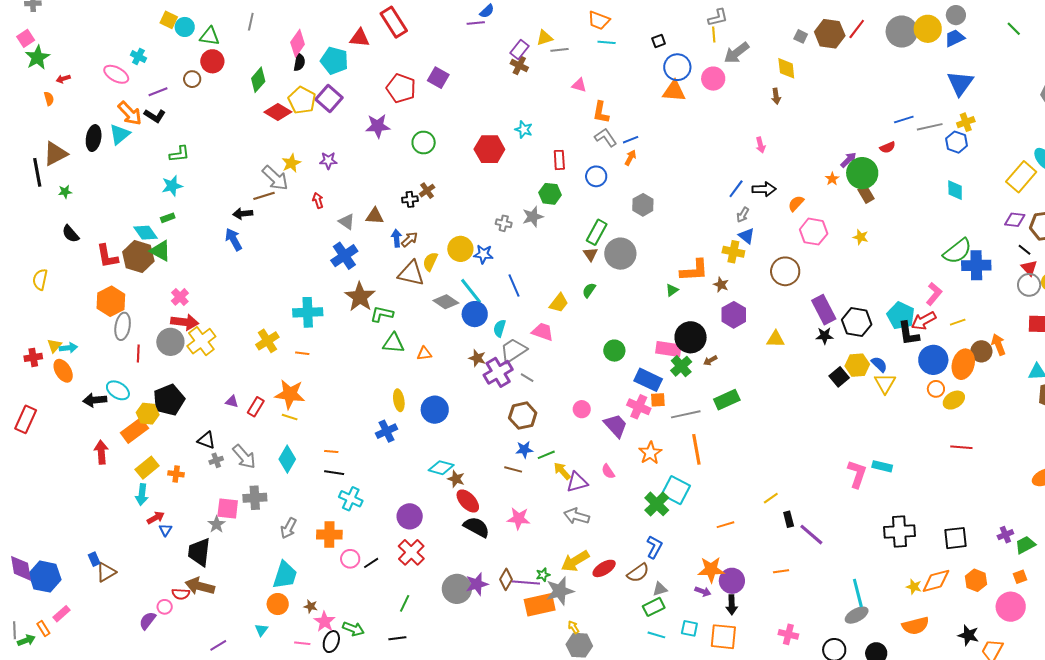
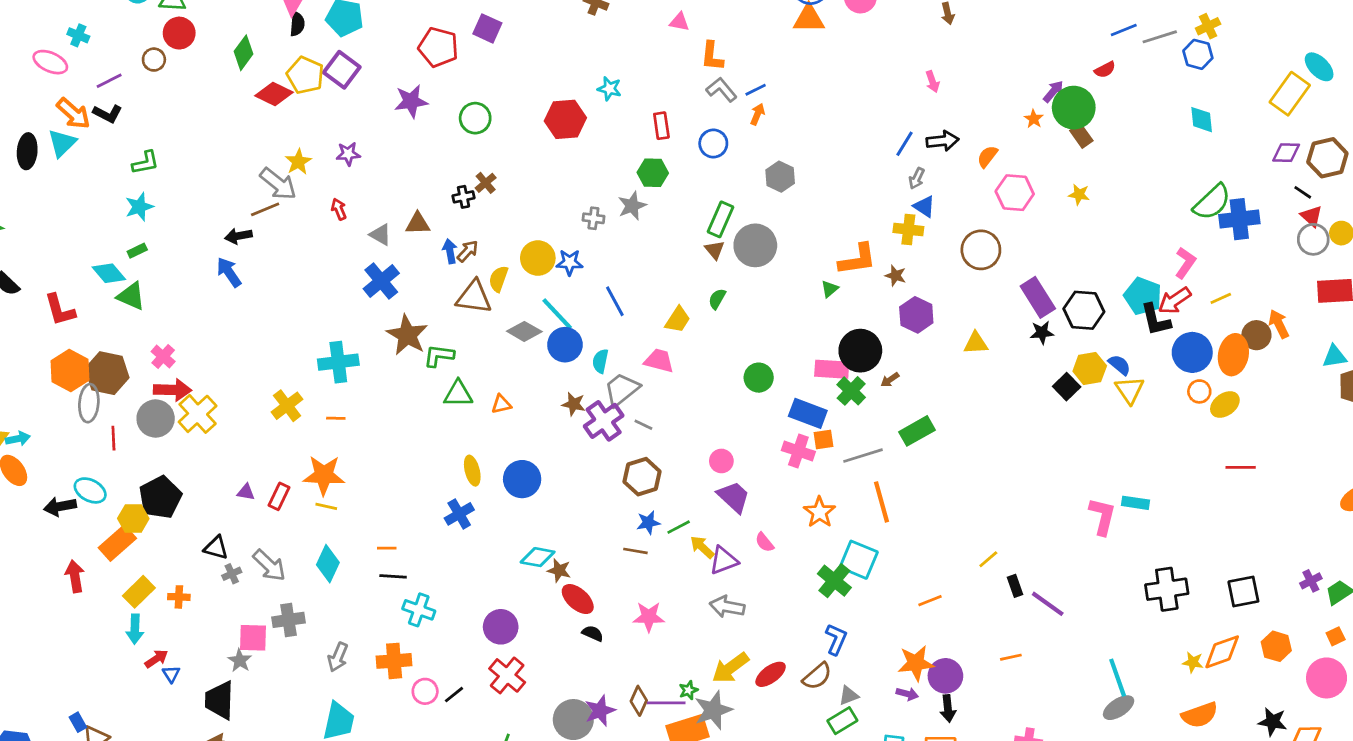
brown hexagon: (138, 257) -> (107, 373), moved
purple trapezoid: (616, 426) -> (734, 497), moved
black semicircle: (477, 527) -> (593, 633), size x0.6

